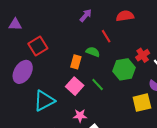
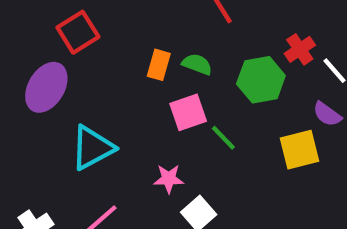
green semicircle: (93, 52) -> (197, 64), moved
green line: (98, 84) -> (223, 138), moved
pink square: (75, 86) -> (188, 112), moved, turned 30

